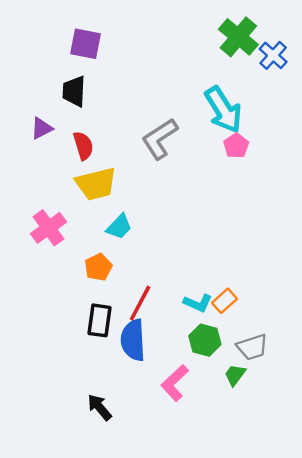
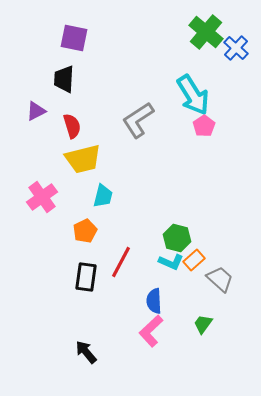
cyan trapezoid: (119, 227) -> (103, 196), turned -30
blue semicircle: (133, 340) -> (154, 301), moved, size x0.7
green hexagon: (205, 340) -> (177, 238), moved
gray trapezoid: (252, 347) -> (220, 279), moved, turned -120

